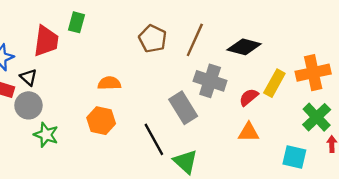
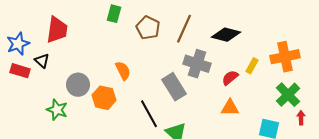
green rectangle: (77, 22) -> (114, 14), moved
orange semicircle: (109, 83) -> (123, 71), moved, turned 66
yellow rectangle: (274, 83) -> (252, 66), size x0.7
gray circle: (28, 105) -> (78, 85), moved

